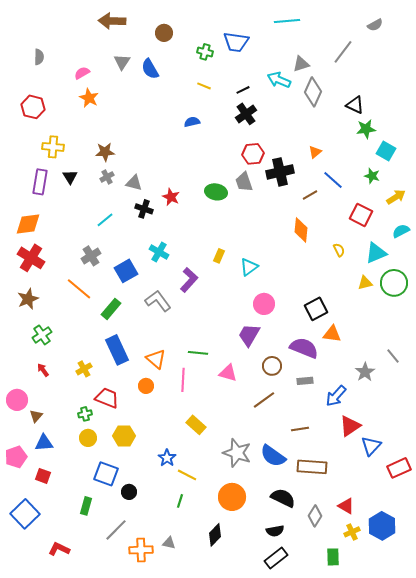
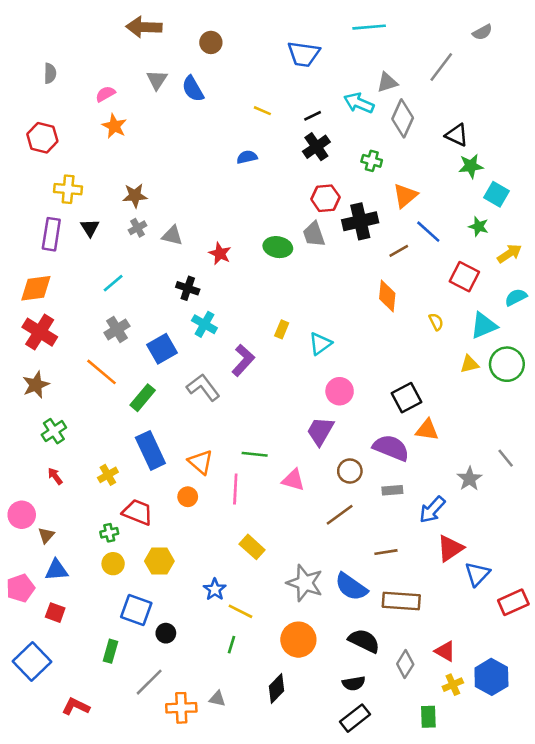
green cross: (205, 52) -> (372, 161), moved
orange triangle: (315, 152) -> (405, 196), size x1.5
black cross: (144, 209) -> (188, 288), moved
cyan line: (105, 220) -> (113, 283), moved

